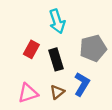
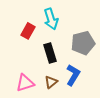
red rectangle: (31, 49) -> (28, 31), moved

